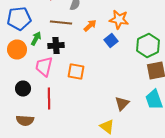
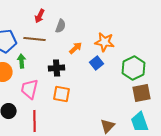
brown line: (61, 22) -> (35, 39), moved
green arrow: (36, 38) -> (22, 61), turned -32
black cross: (56, 46) -> (57, 68), moved

